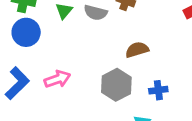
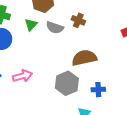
brown semicircle: (137, 50) -> (84, 58), size x1.4

